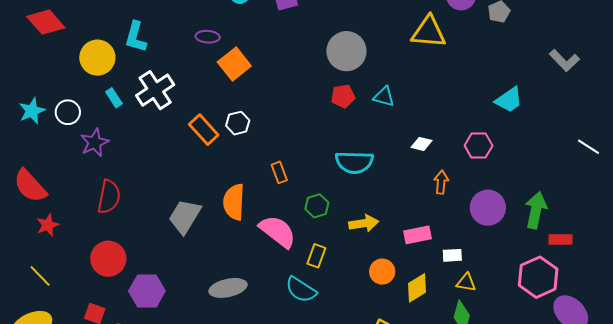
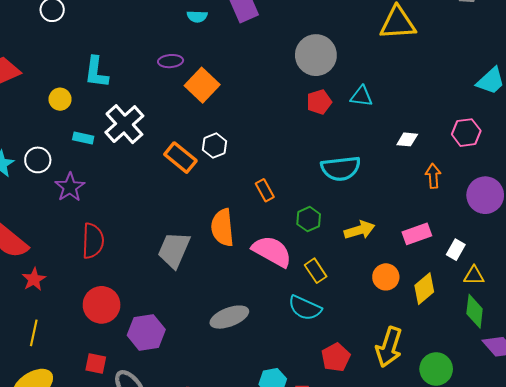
yellow circle: (97, 58) -> (60, 99), size x0.6
cyan rectangle: (114, 98) -> (83, 138), turned -36
white rectangle: (452, 255) -> (456, 250), turned -48
yellow rectangle: (316, 256) -> (316, 271), turned -45
yellow line: (40, 276) -> (34, 333), turned 65

